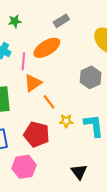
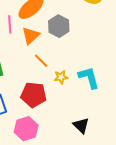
gray hexagon: (91, 77) -> (59, 26), moved
orange triangle: (33, 83) -> (31, 36), moved

